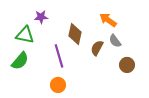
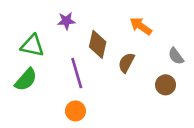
purple star: (41, 17) -> (66, 21), moved
gray semicircle: (115, 41) -> (176, 56), moved

